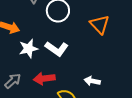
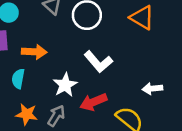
white star: (28, 49) -> (65, 85), moved
white L-shape: (57, 49) -> (98, 62), turned 30

